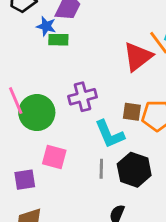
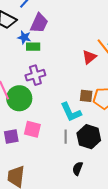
red triangle: (138, 57) -> (89, 57), size x0.7
purple cross: (82, 97) -> (35, 75), moved
purple square: (25, 180) -> (11, 137), moved

